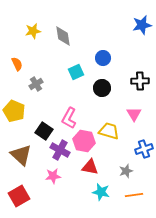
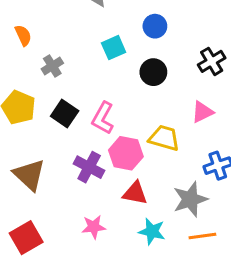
black cross: (140, 81) -> (212, 61), turned -30
pink triangle: (134, 114) -> (202, 112), turned 35
black square: (44, 131) -> (65, 113), moved
gray star: (126, 171) -> (190, 199), size x1.6
pink star: (53, 176) -> (94, 227), moved

